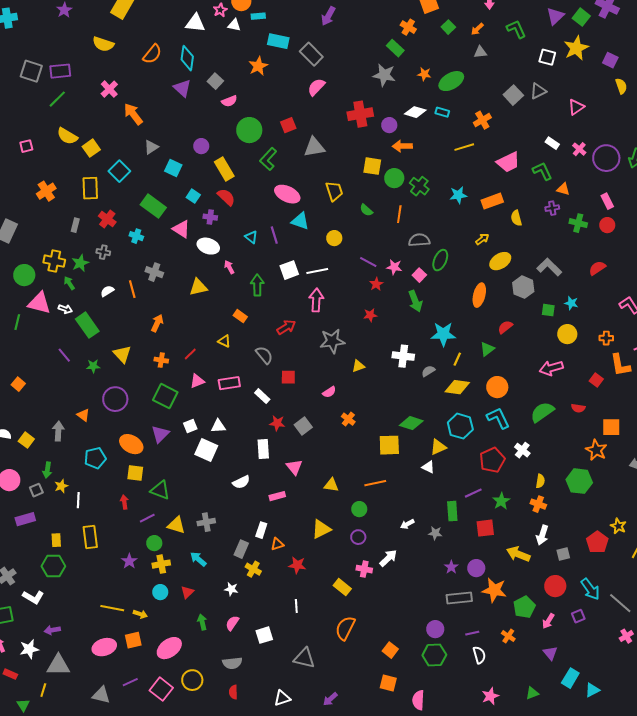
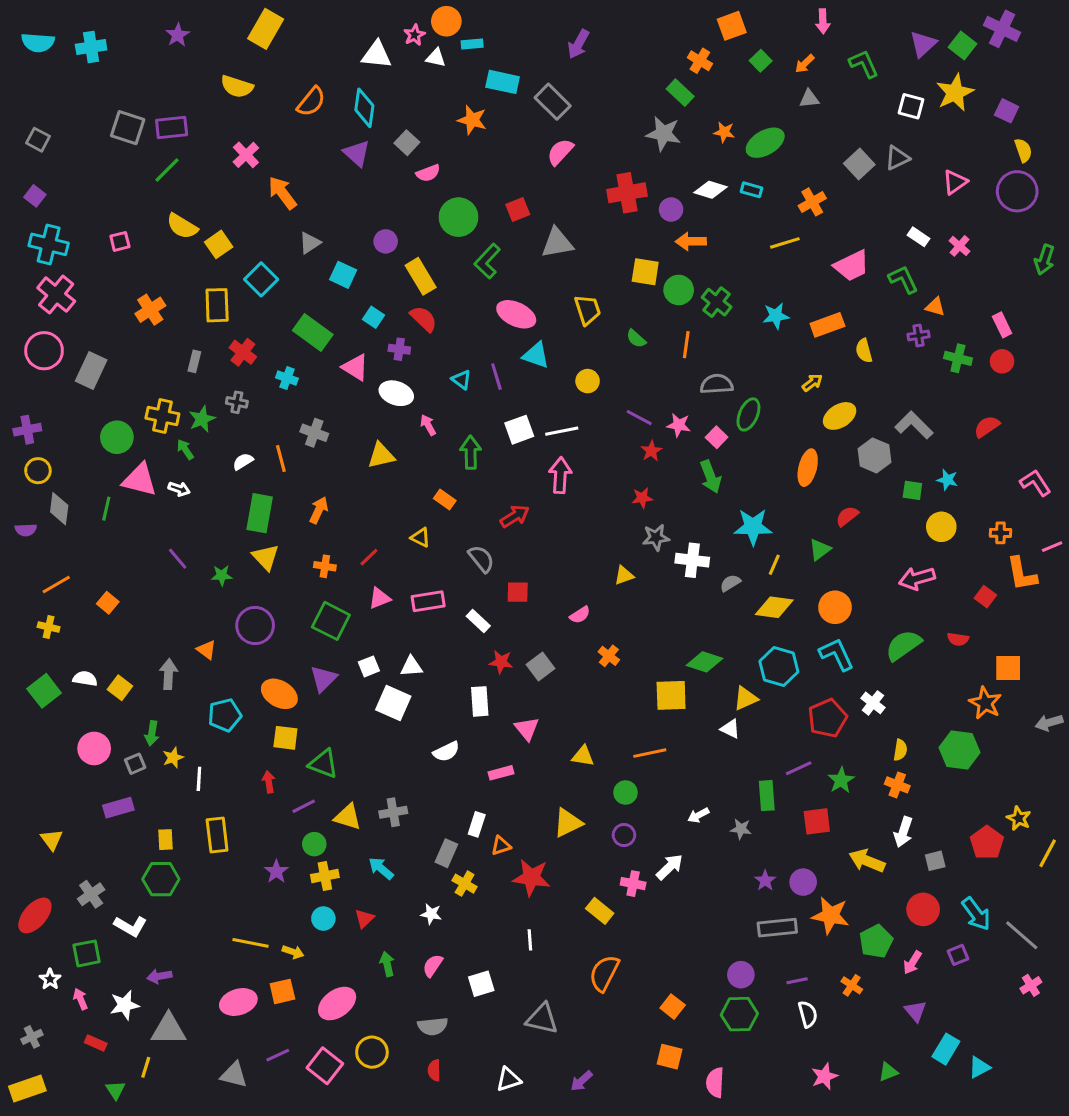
orange star: (258, 66) -> (472, 120), turned -30
purple circle: (606, 158) -> (1017, 191), moved
green rectangle: (87, 325) -> (260, 513), moved, turned 45
gray star: (332, 341) -> (656, 537), moved, size x0.7
red star: (297, 565) -> (531, 878), size x1.4

